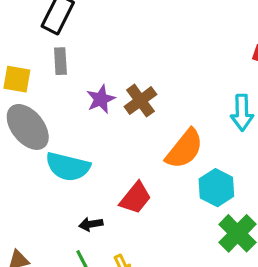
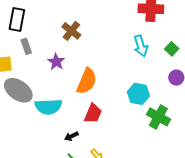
brown cross: (140, 101) -> (71, 31), moved
orange semicircle: (184, 149) -> (87, 81), moved

